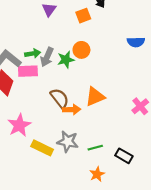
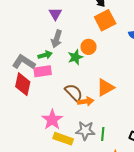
orange square: (83, 16) -> (105, 20), moved, size x1.5
gray arrow: (47, 57) -> (57, 39), moved
pink star: (19, 125) -> (52, 120), moved
green line: (95, 148) -> (103, 134), moved, turned -64

